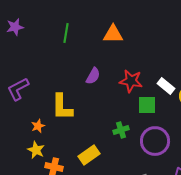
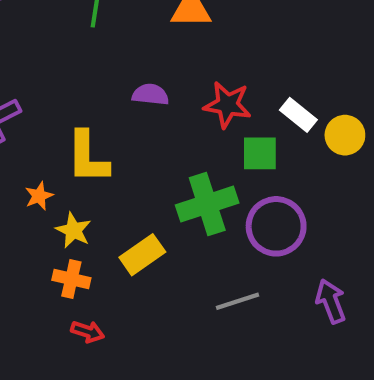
purple semicircle: (93, 76) -> (150, 95), turned -114
green cross: (121, 130) -> (207, 204), size x1.8
yellow star: (36, 150) -> (73, 230), moved

